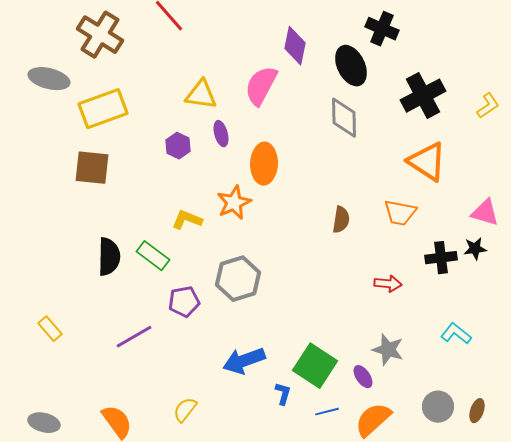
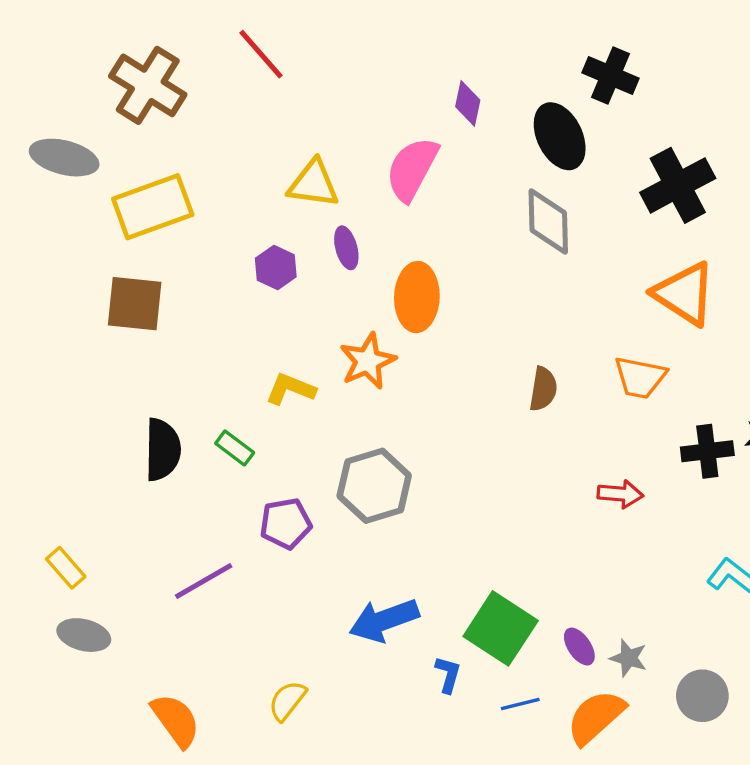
purple diamond: (295, 46) -> (468, 103), size x0.7
green rectangle: (153, 256) -> (235, 448), size x0.7
gray star: (388, 350) -> (629, 658), moved, size x0.7
gray ellipse: (44, 423) -> (84, 635), moved

